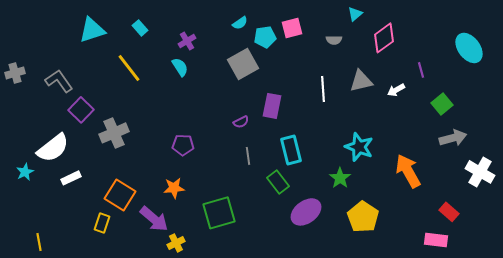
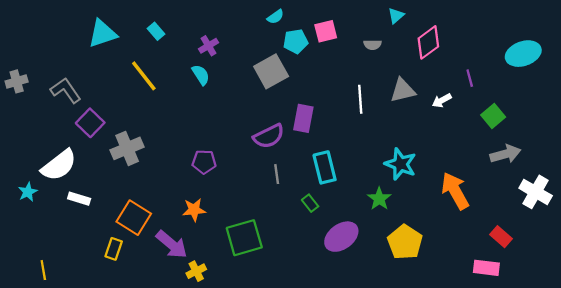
cyan semicircle: (240, 23) -> (275, 17), moved
cyan ellipse: (469, 48) -> (523, 54), turned -72
purple semicircle: (241, 122) -> (269, 136), size x1.8
white rectangle: (71, 178) -> (79, 199), turned 42
green rectangle: (278, 182) -> (310, 203), size x0.7

